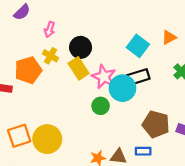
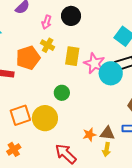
black circle: (81, 47) -> (71, 16), moved
yellow rectangle: (79, 68) -> (72, 56), turned 42
green circle: (101, 106) -> (62, 93), moved

